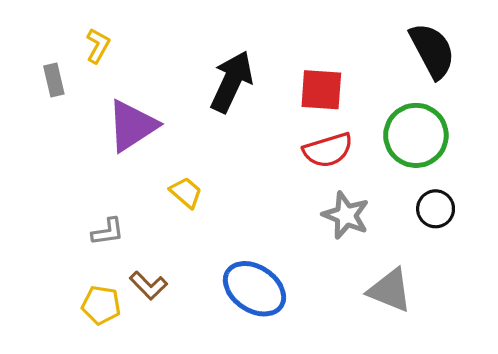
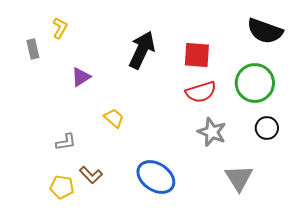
black semicircle: (432, 51) -> (265, 31), turned 138
purple triangle: (132, 126) -> (81, 77), size x0.6
gray triangle: (390, 290) -> (239, 178), turned 36

